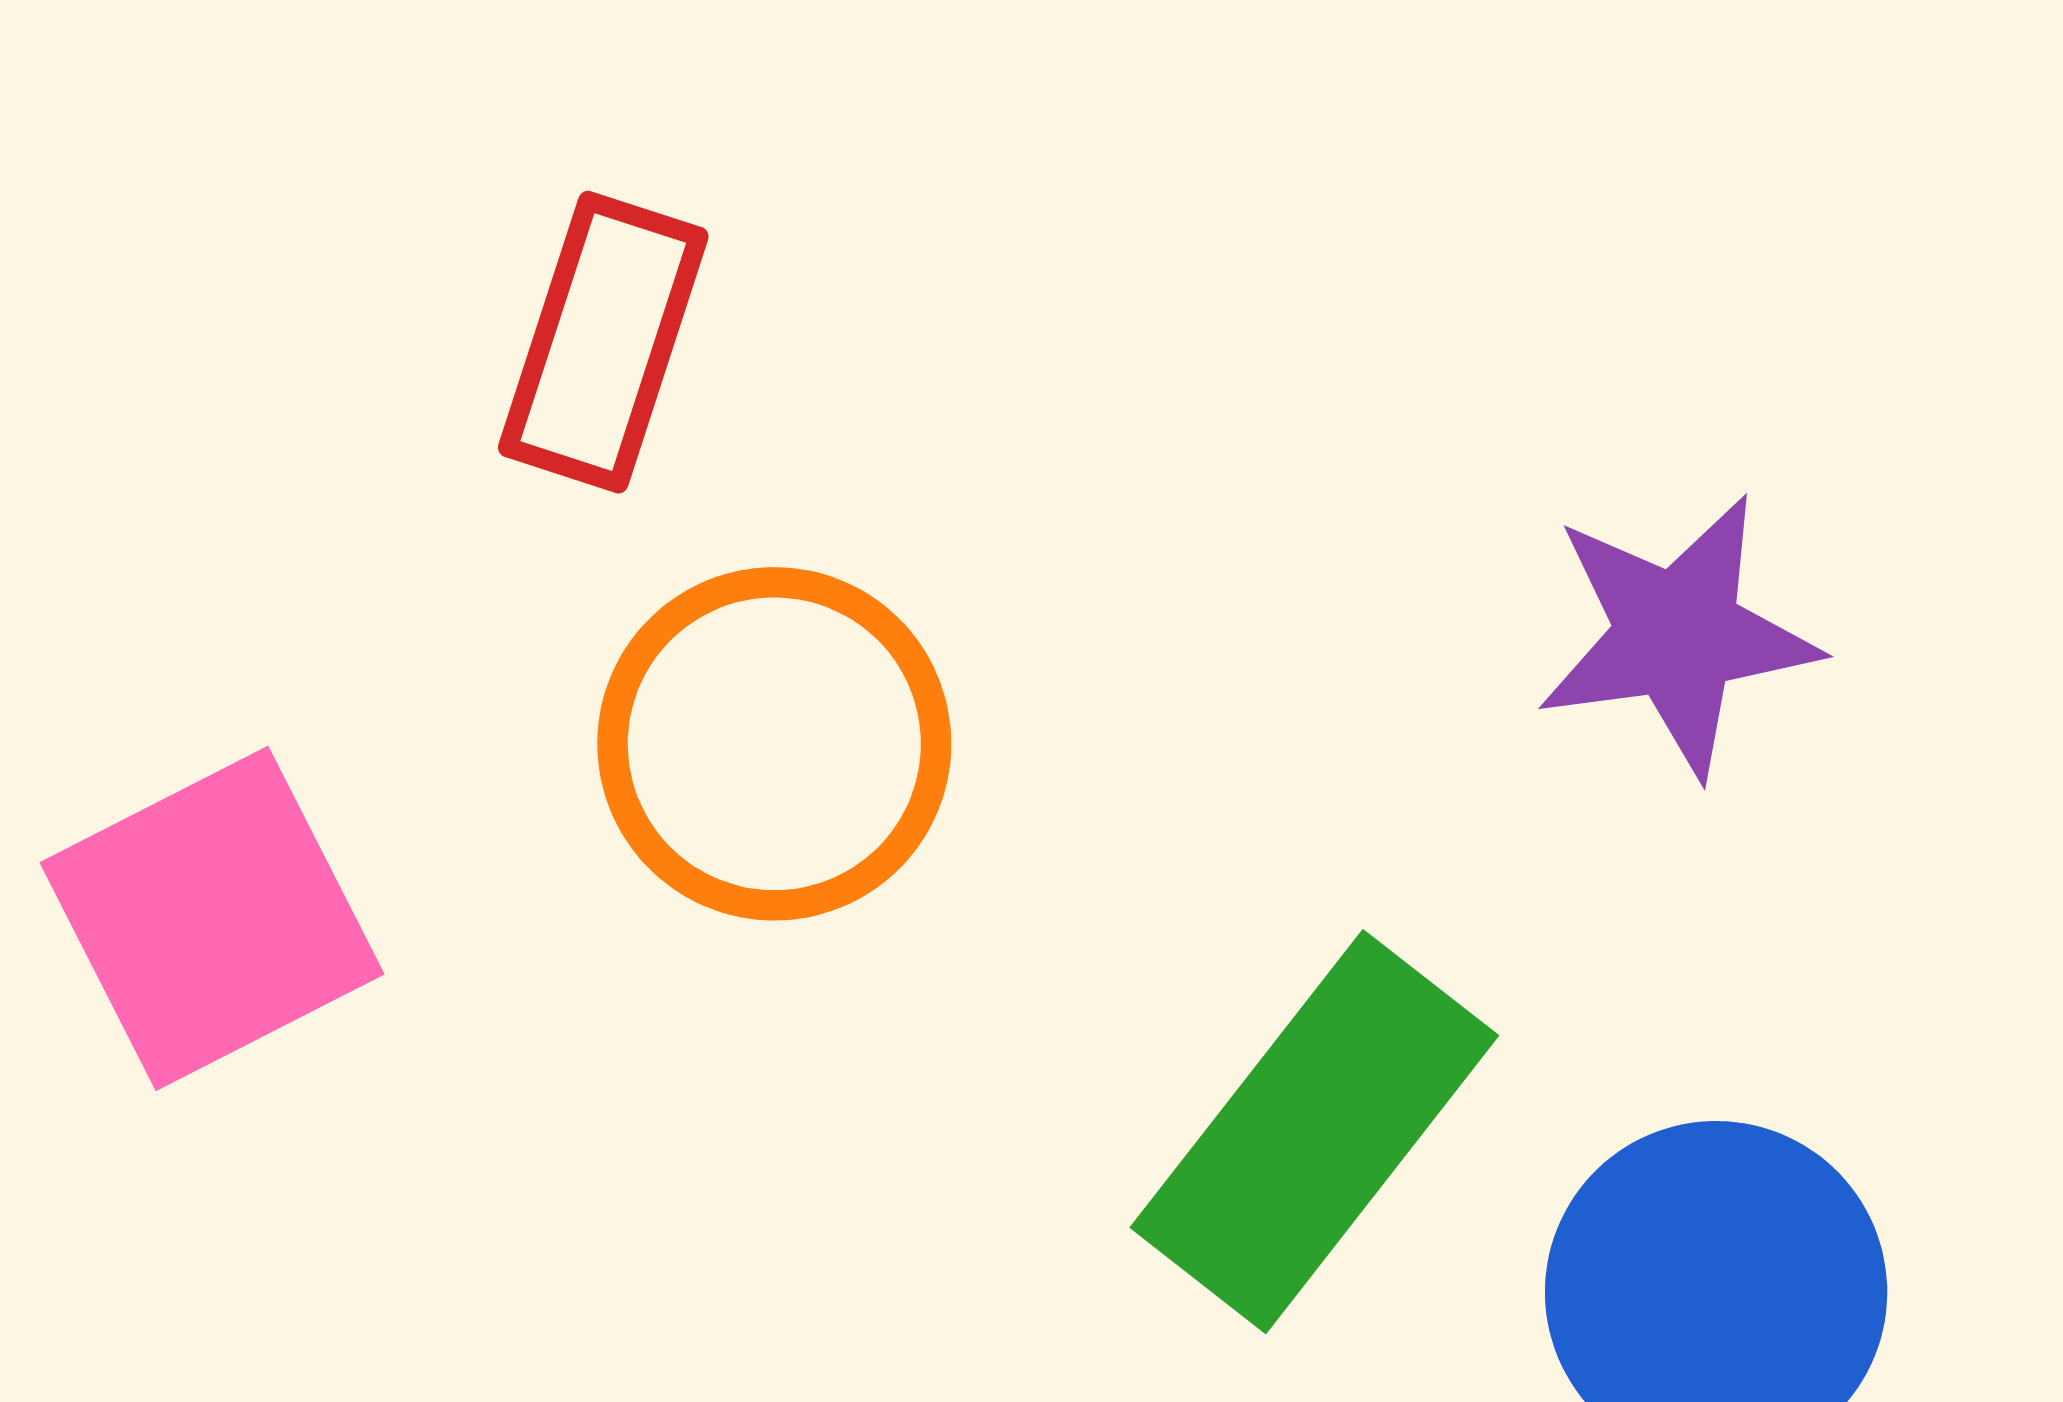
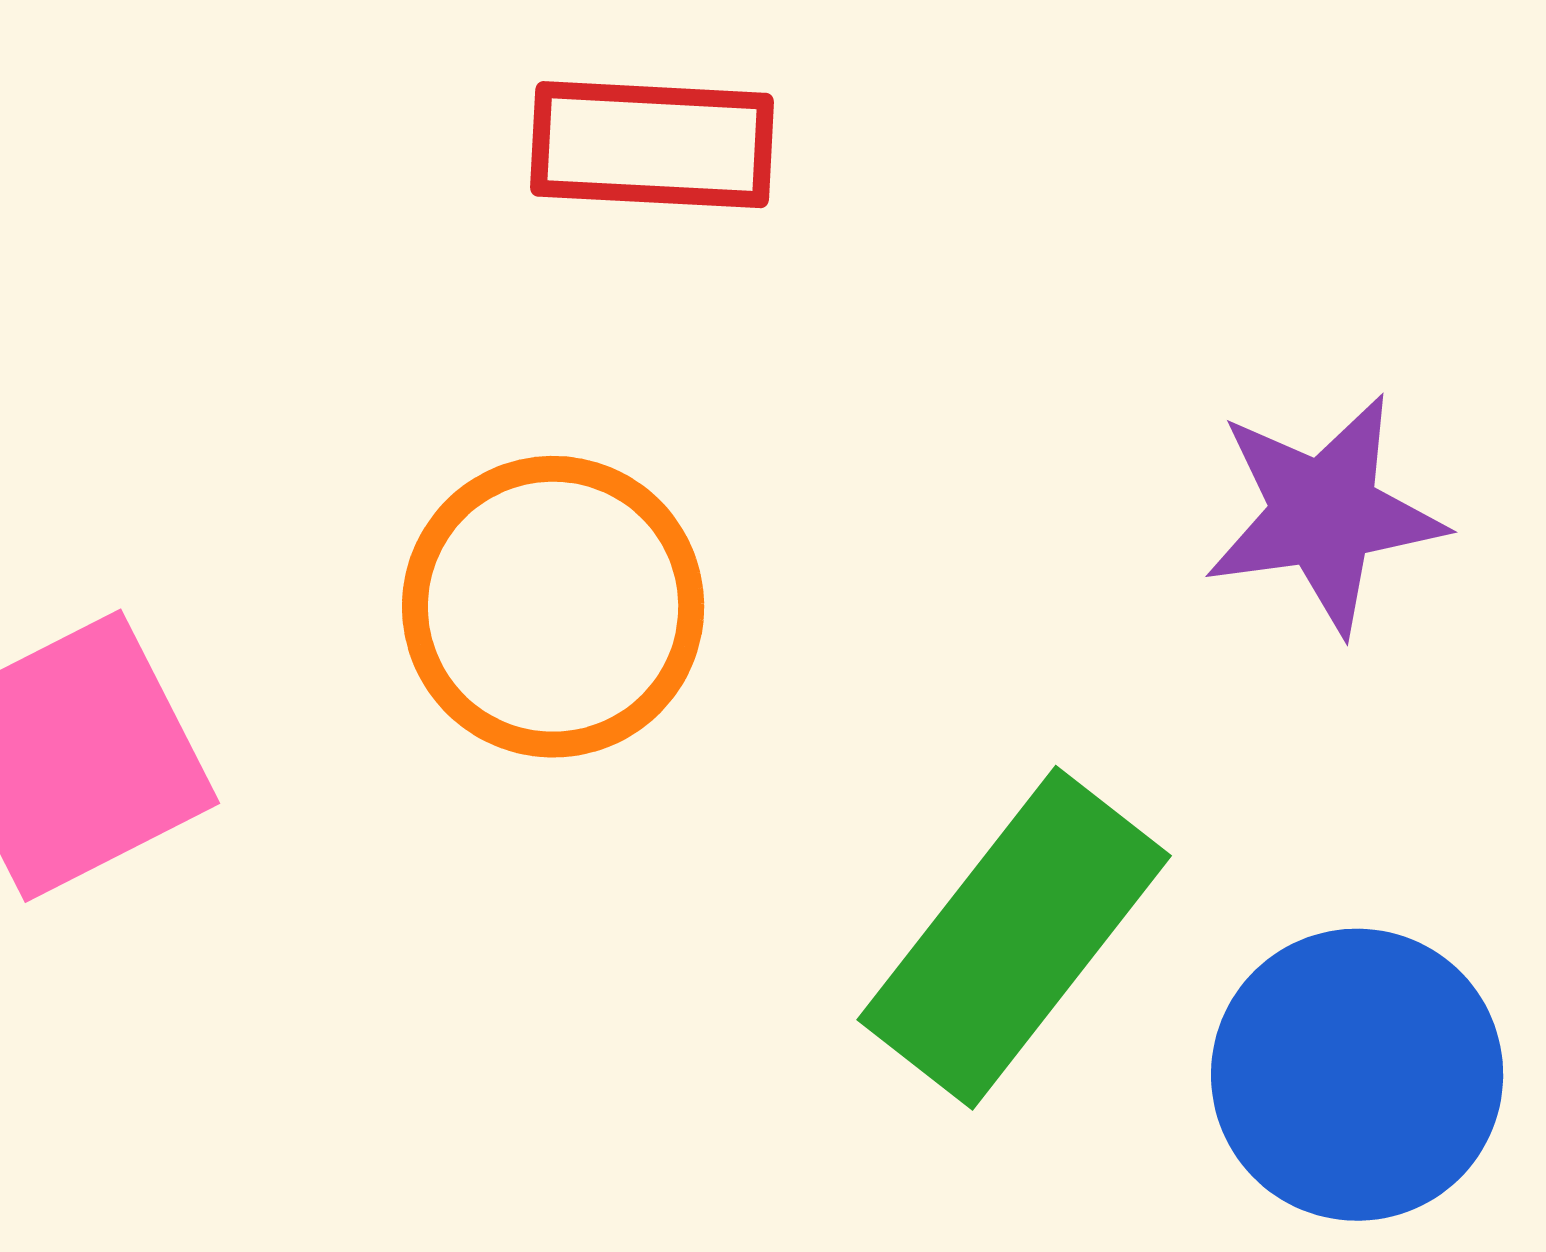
red rectangle: (603, 342) -> (652, 145), moved, turned 75

